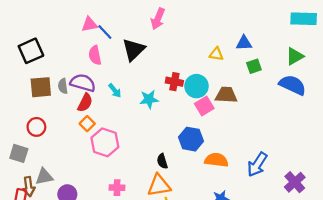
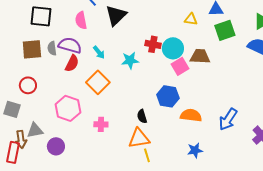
black square: (31, 51) -> (41, 16), moved, turned 30
green square: (254, 66) -> (225, 30), size x1.5
orange square: (87, 124) -> (98, 82), moved, size x1.6
pink hexagon: (105, 142) -> (68, 108), moved
pink cross: (117, 188) -> (101, 124), moved

